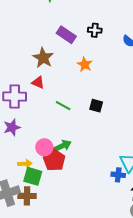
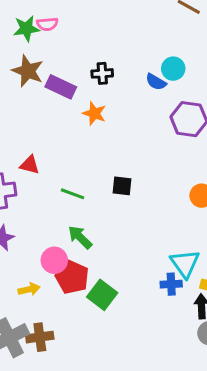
brown star: (43, 58) -> (28, 71), moved
orange star: (85, 64) -> (94, 113), moved
green arrow: (63, 146) -> (80, 237), moved, turned -102
green square: (33, 176) -> (102, 295), moved, turned 30

